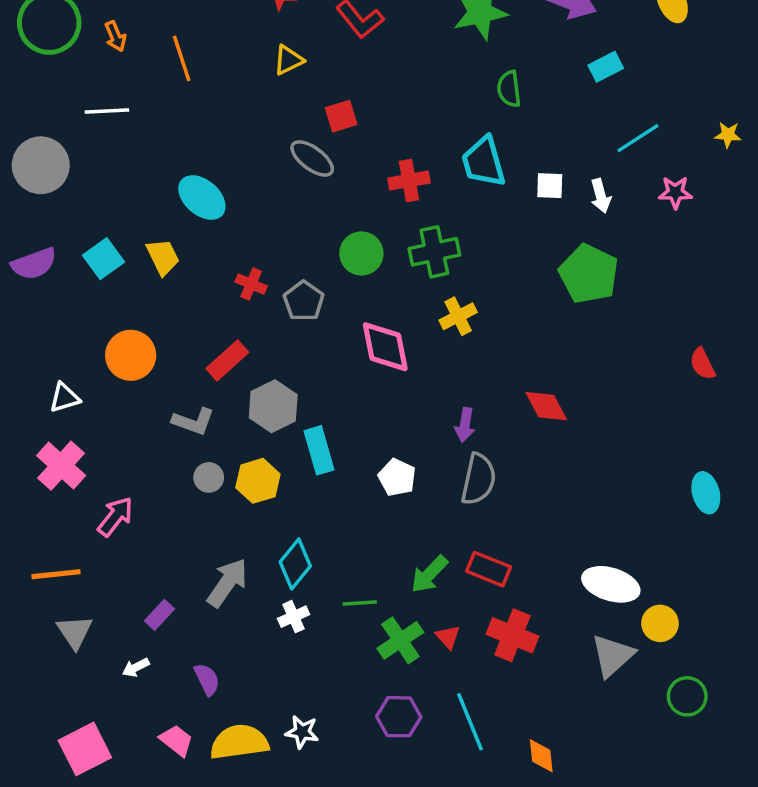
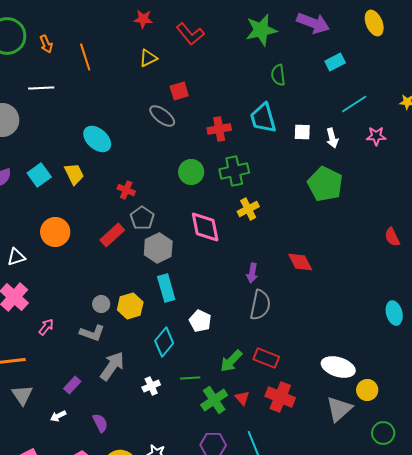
gray pentagon: (304, 301) -> (142, 218), moved
gray hexagon: (273, 406) -> (158, 248), moved
gray L-shape: (193, 421) -> (92, 333), moved
white pentagon: (397, 477) -> (200, 321), moved
pink arrow: (115, 516) -> (46, 327), size x0.7
cyan diamond: (295, 564) -> (164, 342), moved

